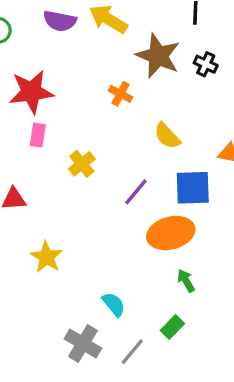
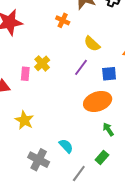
pink rectangle: (38, 135) -> (25, 74), moved
blue square: (193, 188) -> (109, 74), size x0.7
purple line: (136, 192) -> (81, 67), moved
gray cross: (83, 344) -> (39, 160), moved

